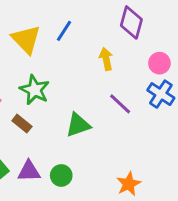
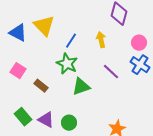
blue line: (64, 31) -> (71, 41), moved
green star: (35, 90) -> (67, 64), moved
purple triangle: (29, 171) -> (46, 120), turned 30

